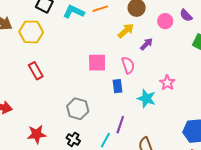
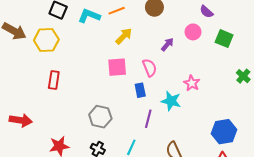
pink circle: (165, 21) -> (193, 32), moved
yellow arrow: (126, 31) -> (124, 36), moved
red rectangle: (36, 71) -> (54, 80), turned 42
purple line: (120, 125) -> (148, 119), moved

